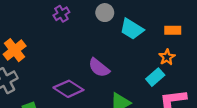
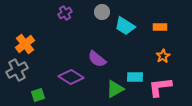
orange star: (167, 57) -> (163, 56), moved
cyan rectangle: (155, 77) -> (135, 77), moved, turned 42

